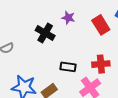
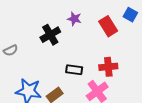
black cross: (45, 33) -> (50, 35), turned 30

